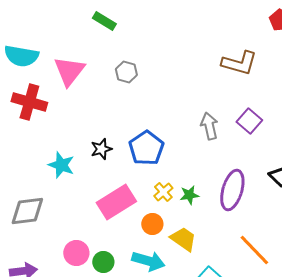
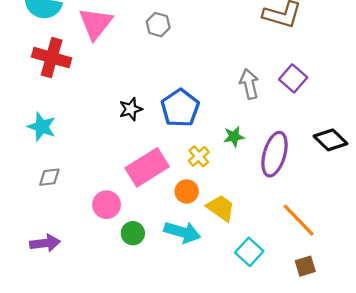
cyan star: (61, 165) -> (42, 127), moved
green star: (189, 195) -> (234, 137), moved
gray diamond: (27, 211) -> (49, 177), size x0.6
pink circle: (76, 253) -> (107, 205), moved

